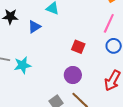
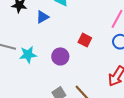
purple circle: (73, 75) -> (60, 56), moved

